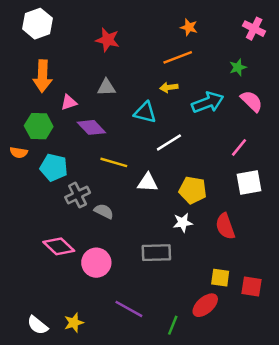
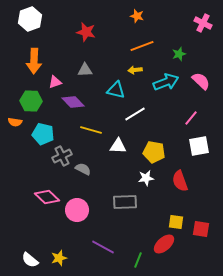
orange star: (189, 27) -> (137, 16), moved
green star: (238, 67) -> (179, 54), moved

